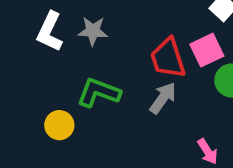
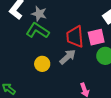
green L-shape: (99, 93) -> (37, 31), moved
yellow circle: (59, 125) -> (42, 64), moved

